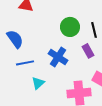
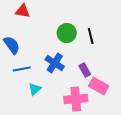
purple rectangle: (88, 51) -> (85, 70), moved

